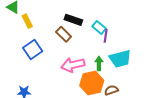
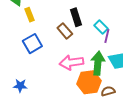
black rectangle: (73, 20) -> (76, 17), turned 48
green arrow: (99, 63) -> (98, 63), size x1.6

